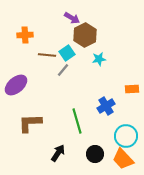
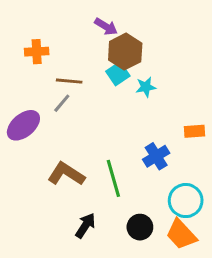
cyan square: (67, 53) -> (118, 74), moved
gray line: (63, 70) -> (62, 103), moved
brown L-shape: (30, 123) -> (66, 174), moved, turned 35

